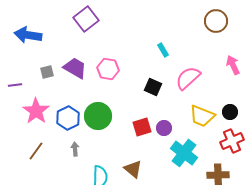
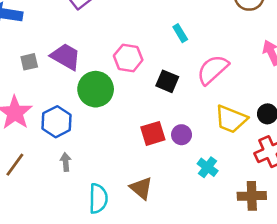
pink hexagon: (108, 69) -> (128, 58), moved
green circle: (98, 116) -> (96, 89), moved
cyan cross: (184, 153) -> (208, 167), size x0.6

